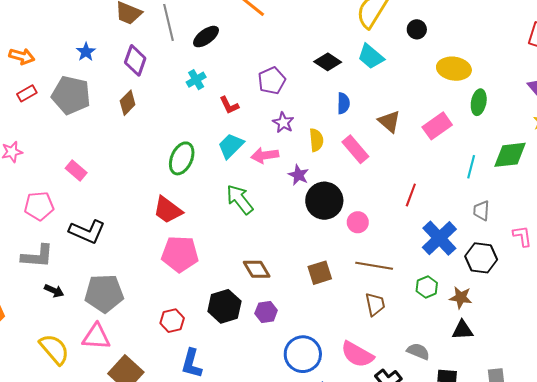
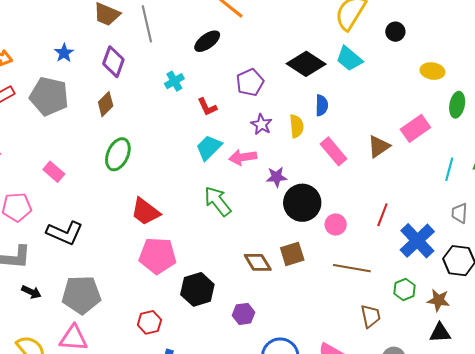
black ellipse: (206, 37) -> (207, 41), moved
black diamond: (328, 62) -> (306, 64), size x1.4
yellow ellipse: (454, 69) -> (432, 71), size x0.7
brown triangle: (389, 122) -> (379, 147), moved, turned 45
yellow semicircle: (316, 140) -> (297, 126), moved
green ellipse: (182, 158) -> (118, 154), moved
purple star: (298, 175) -> (276, 177), turned -30
red line: (411, 195) -> (382, 215), moved
brown diamond: (257, 269) -> (258, 262), moved
brown square: (320, 273) -> (292, 254), moved
brown trapezoid: (375, 304) -> (371, 316), moved
black hexagon: (224, 306) -> (197, 289), moved

